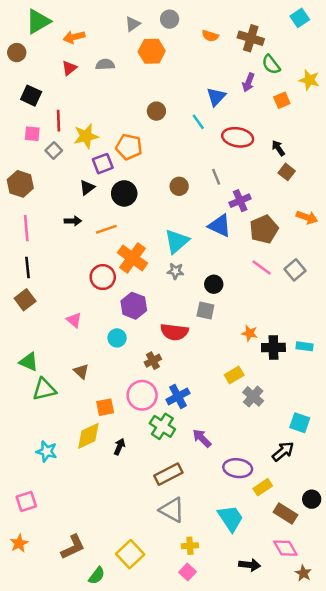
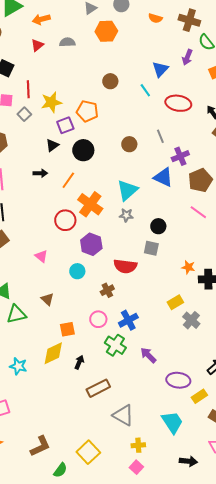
orange line: (106, 229) -> (68, 180), turned -36
pink circle: (142, 395) -> (98, 319), size x0.7
brown rectangle: (168, 474) -> (98, 388), moved

